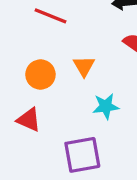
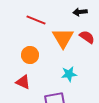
orange triangle: (84, 66) -> (63, 38), moved, size x1.6

